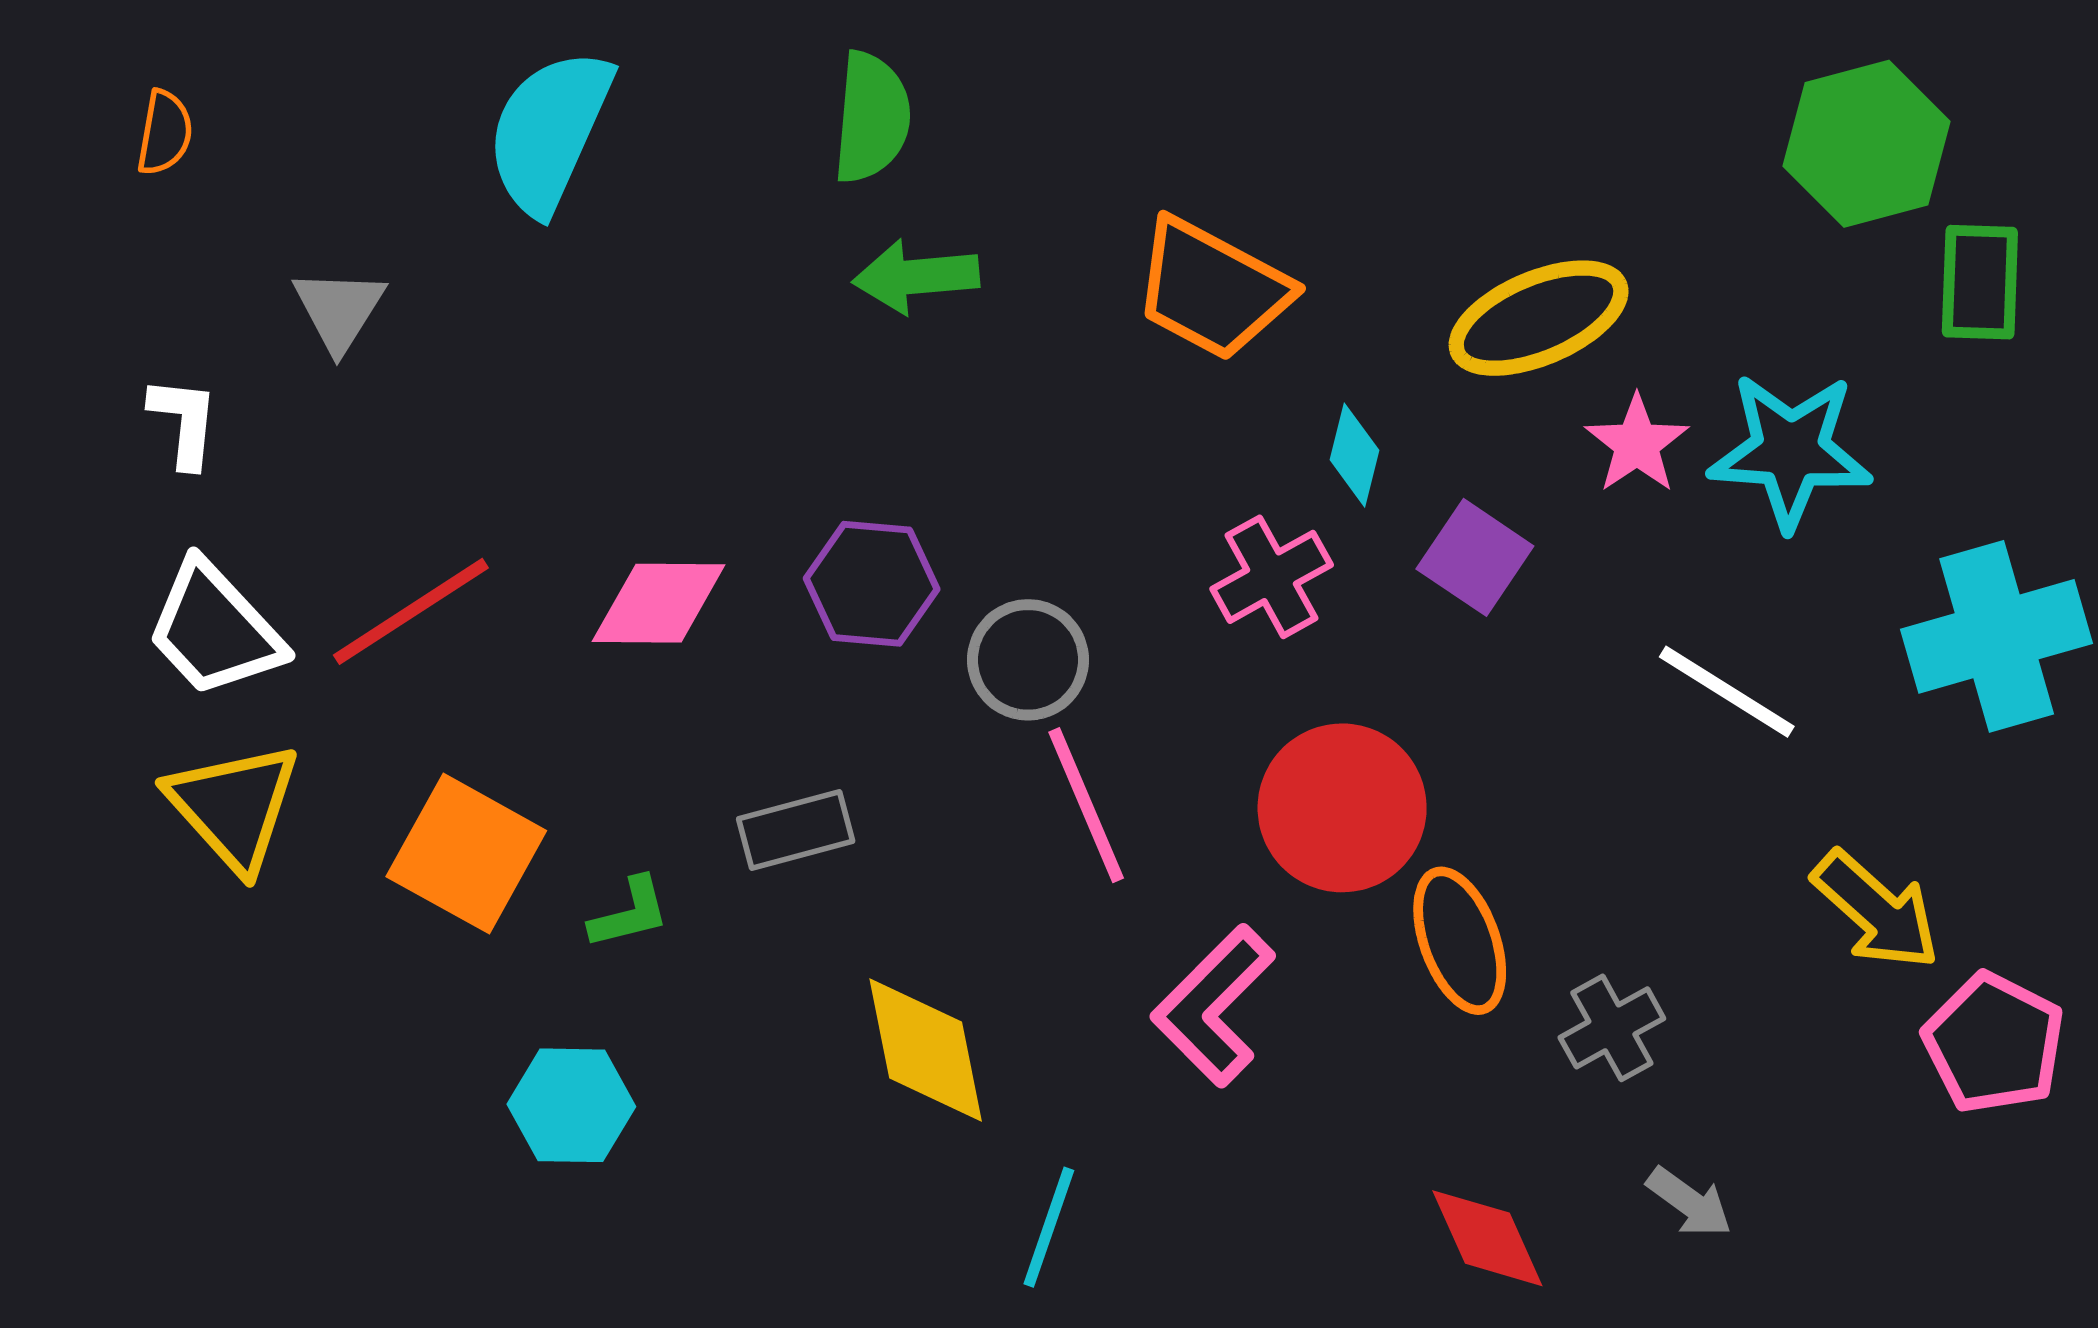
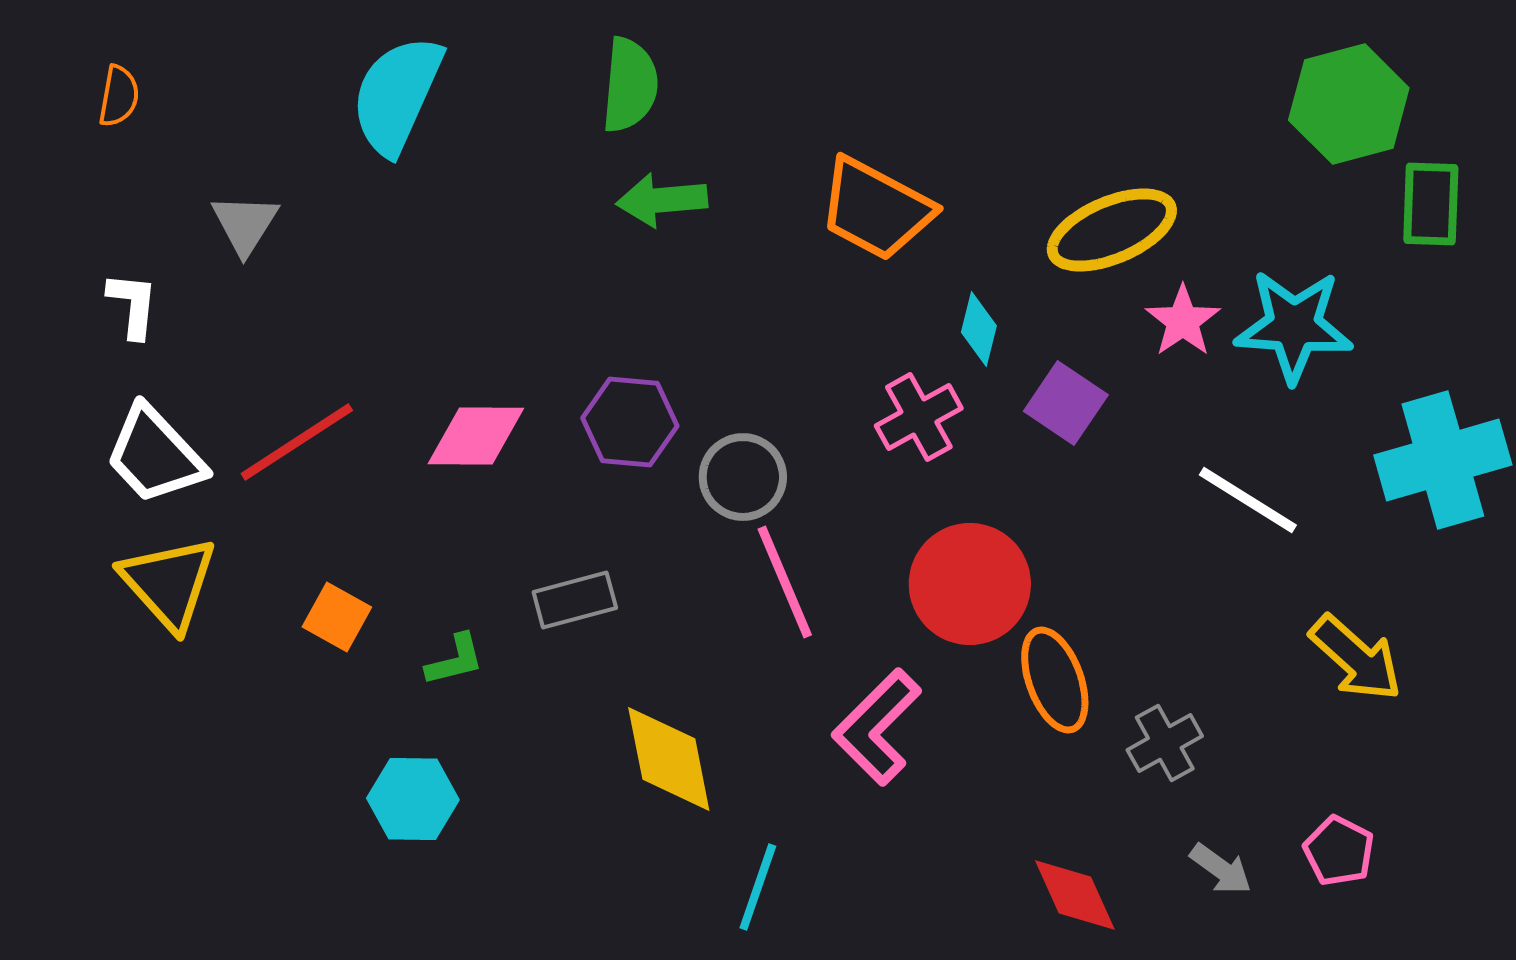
orange square: (466, 854) -> (337, 617), size x0.6
pink pentagon: (1994, 1043) -> (1339, 851), moved, size x0.7

